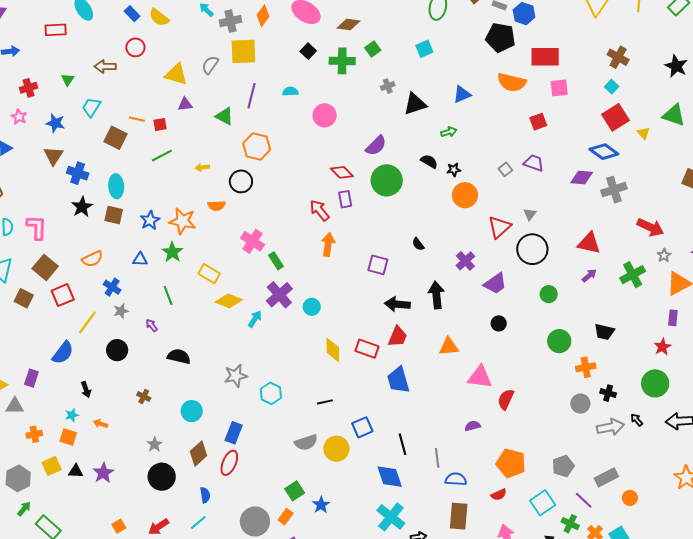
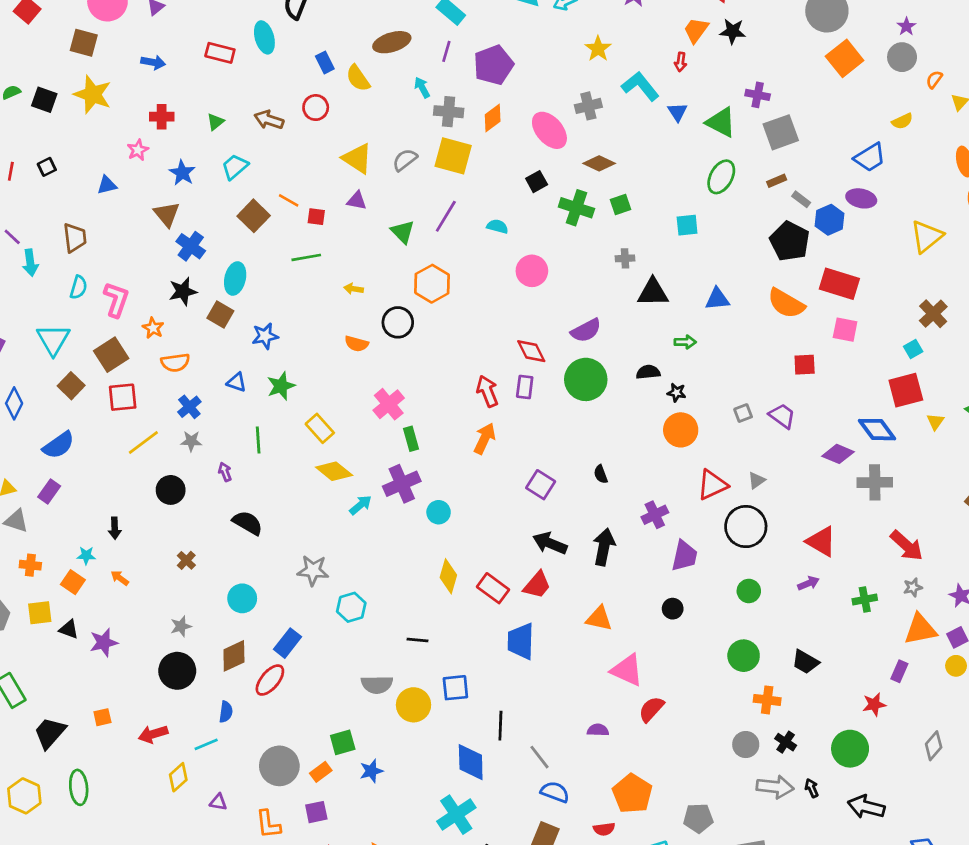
brown triangle: (54, 156) -> (167, 214), turned -30
black semicircle: (429, 161) -> (648, 372), turned -54
orange star: (183, 221) -> (153, 328), moved, size x0.6
green cross: (633, 275) -> (865, 600), size x0.7
purple trapezoid: (495, 283) -> (684, 556), turned -60
blue semicircle: (63, 353) -> (58, 445), moved
gray line: (437, 458) -> (540, 757), turned -48

